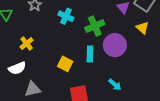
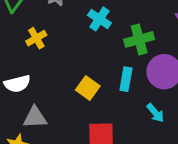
yellow cross: (27, 43) -> (36, 38), moved
cyan arrow: (115, 85) -> (155, 113), moved

